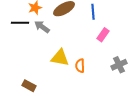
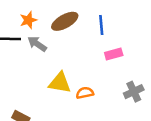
pink rectangle: (103, 35) -> (114, 54), turned 40
orange semicircle: (80, 66) -> (85, 93), turned 80

